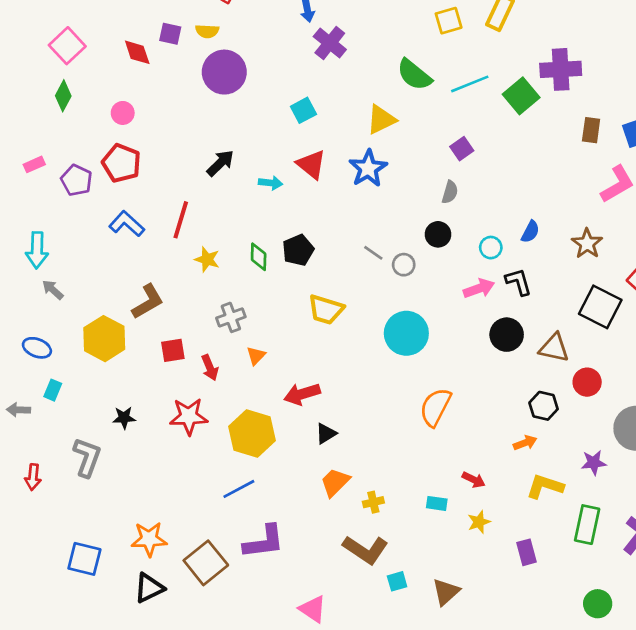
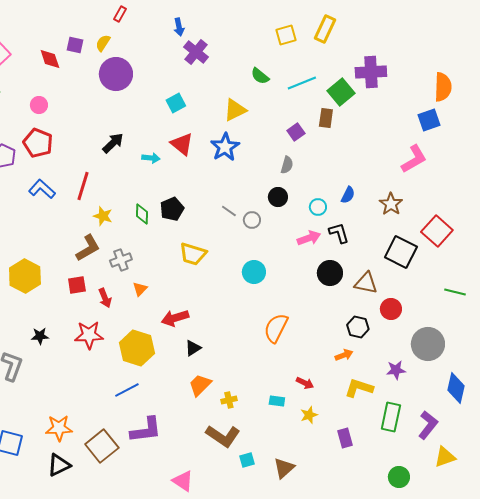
yellow semicircle: (207, 31) -> (103, 43), turned 120
green semicircle: (414, 75) -> (260, 76), size x0.7
brown rectangle: (591, 130) -> (326, 118), moved
brown L-shape: (148, 302) -> (88, 248), moved
cyan circle: (406, 333) -> (254, 272), size x0.7

